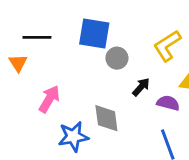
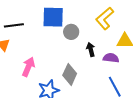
black arrow: (141, 87) -> (91, 50), turned -48
gray diamond: (106, 118) -> (70, 74), turned 40

